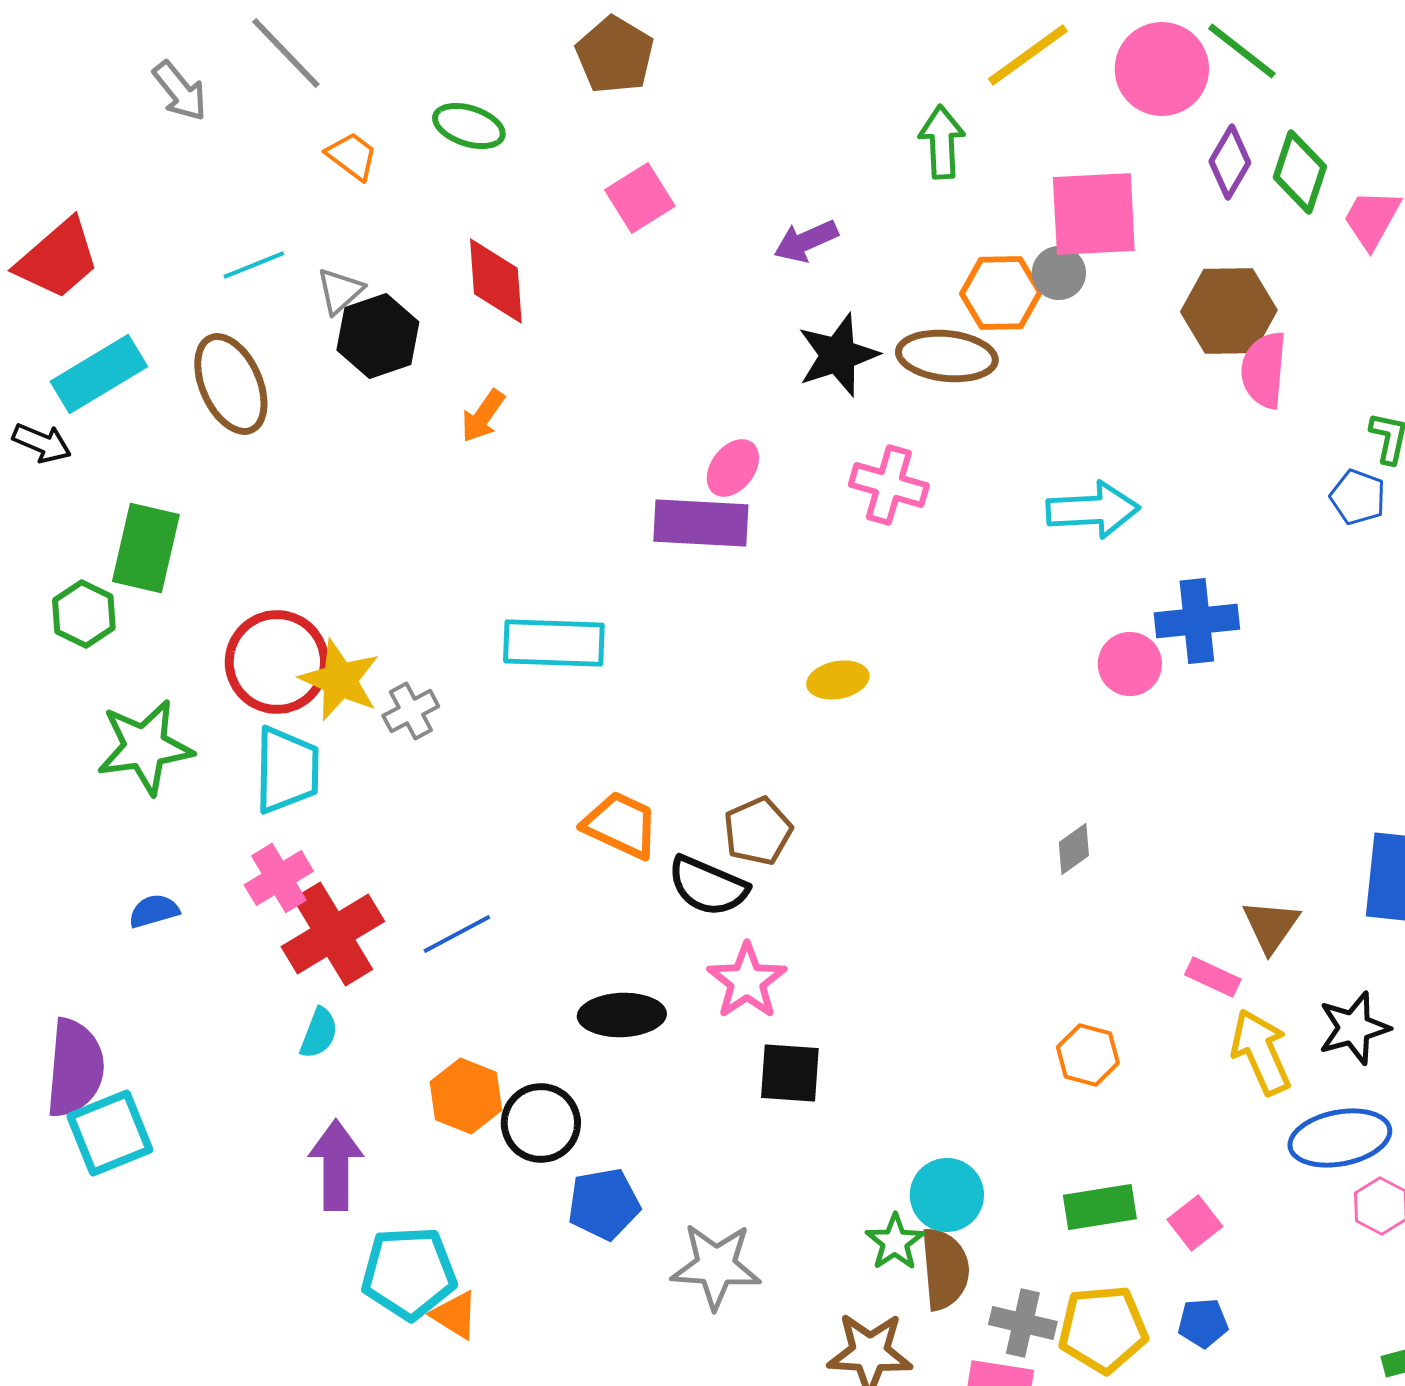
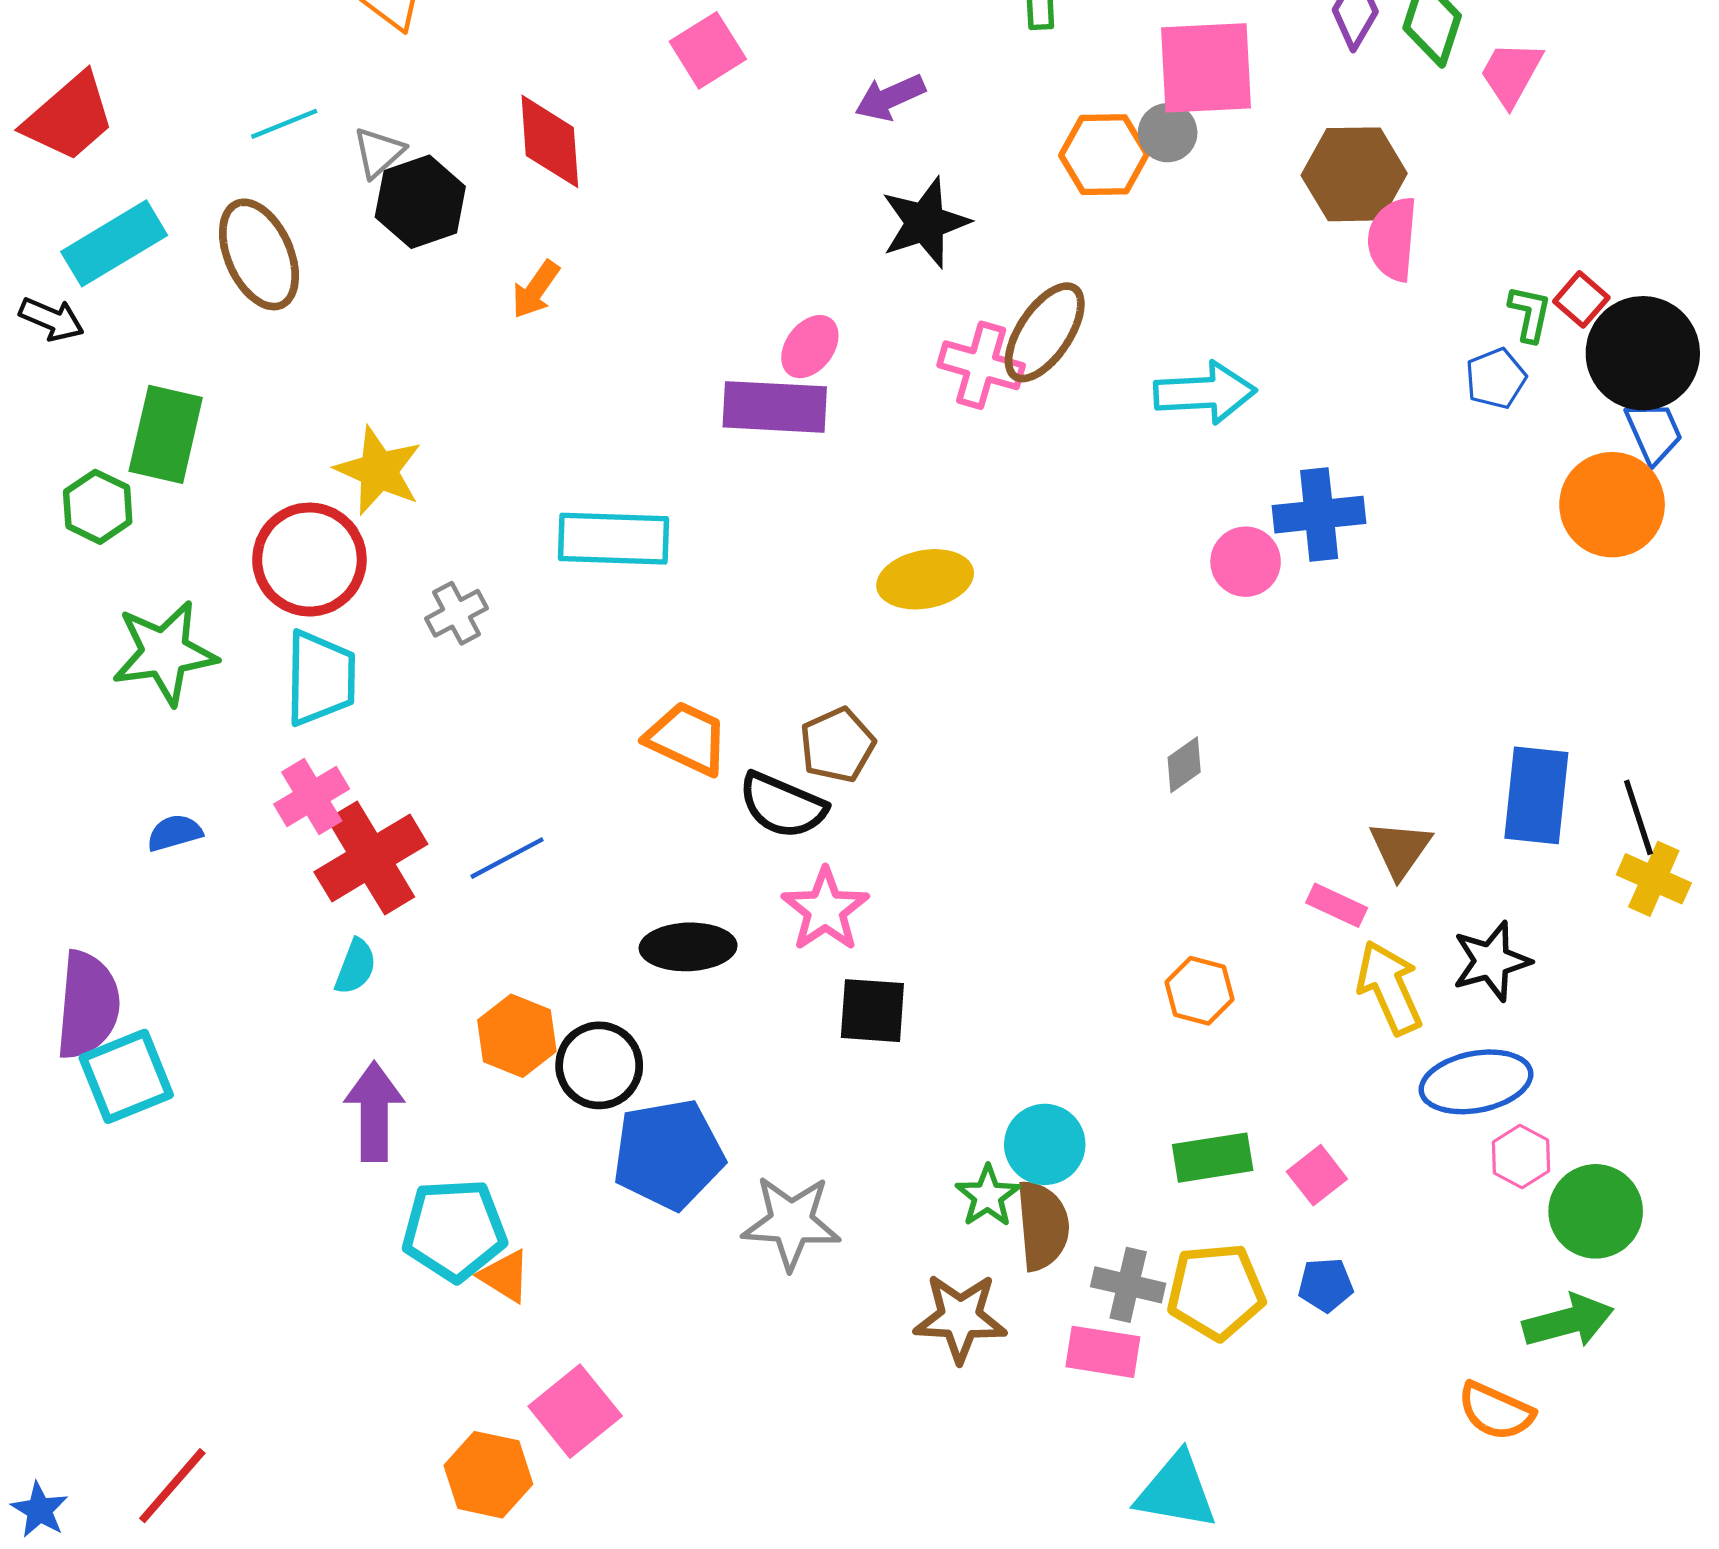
brown ellipse: (947, 356) -> (1045, 332), moved, turned -62
blue pentagon: (1358, 497) -> (1496, 378), turned 30
yellow star: (340, 680) -> (379, 471), moved
yellow ellipse: (838, 680) -> (925, 579), size x1.4
blue pentagon: (604, 1204) -> (668, 1154), size x1.4

